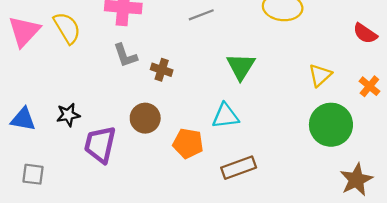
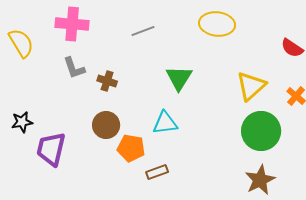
yellow triangle: (320, 75) -> (251, 86), size x1.4
brown circle: (145, 118) -> (106, 125), moved
brown rectangle: (239, 168) -> (157, 172), moved, size x0.7
brown star: (356, 180) -> (260, 180), moved

